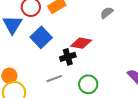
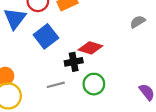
gray semicircle: (107, 13) -> (138, 22), moved
green circle: (88, 84) -> (94, 84), moved

